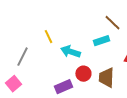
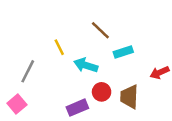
brown line: (112, 23) -> (100, 30), moved

